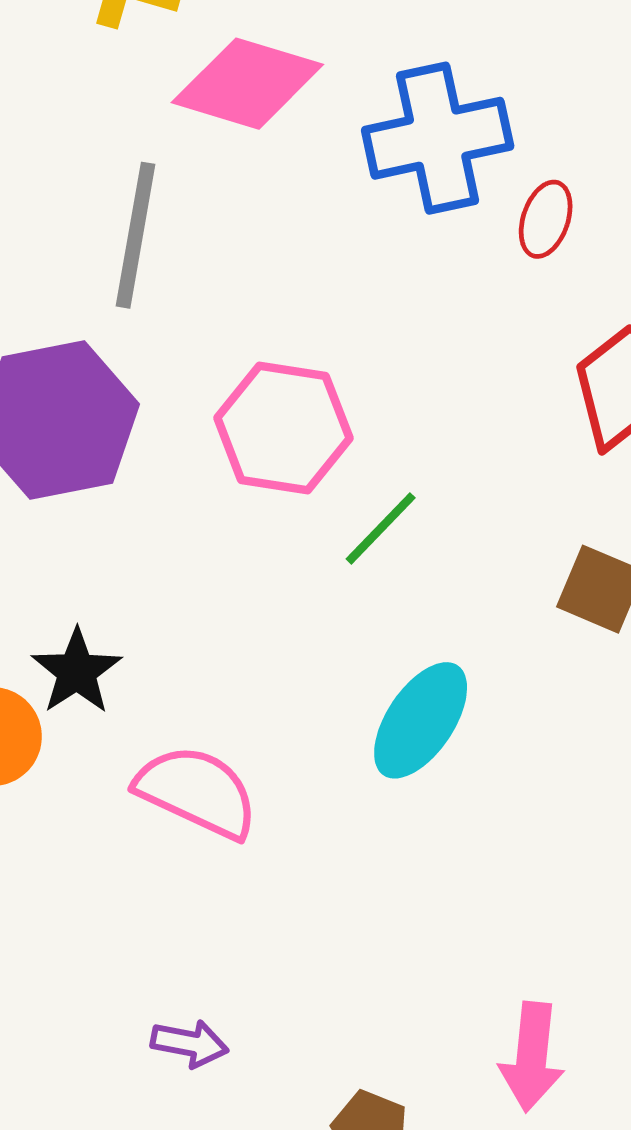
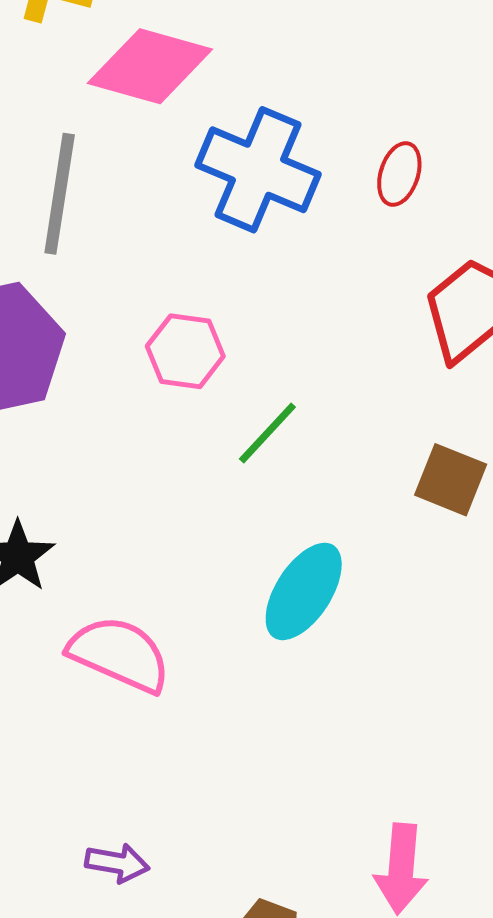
blue cross: (438, 138) -> (258, 170), moved, turned 36
pink hexagon: (283, 428) -> (185, 351), size x0.7

